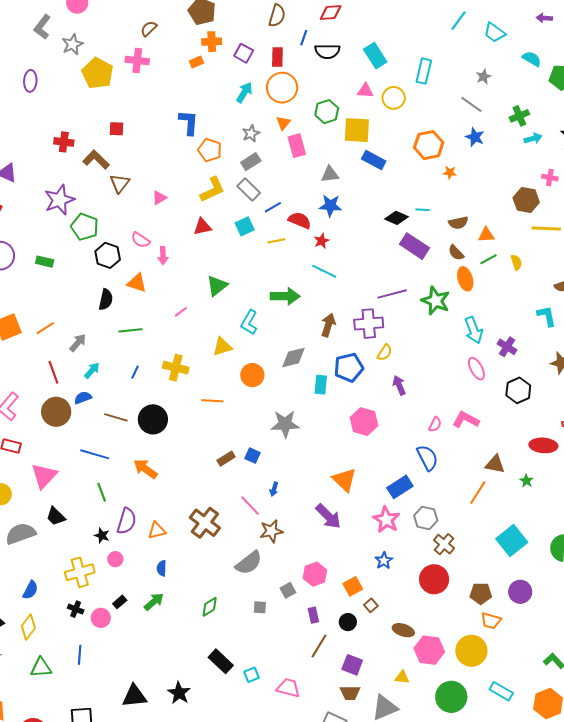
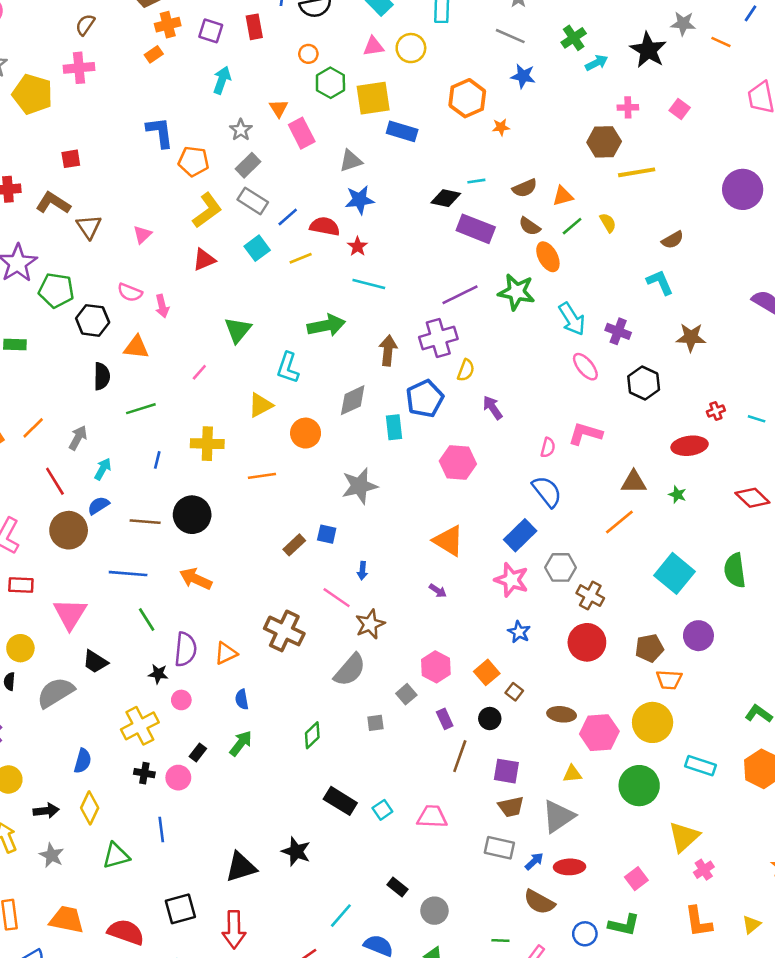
orange circle: (282, 88) -> (308, 54), moved, size x0.5
orange line: (478, 493) -> (619, 522), turned 30
purple arrow: (328, 516) -> (438, 591), size x0.5

